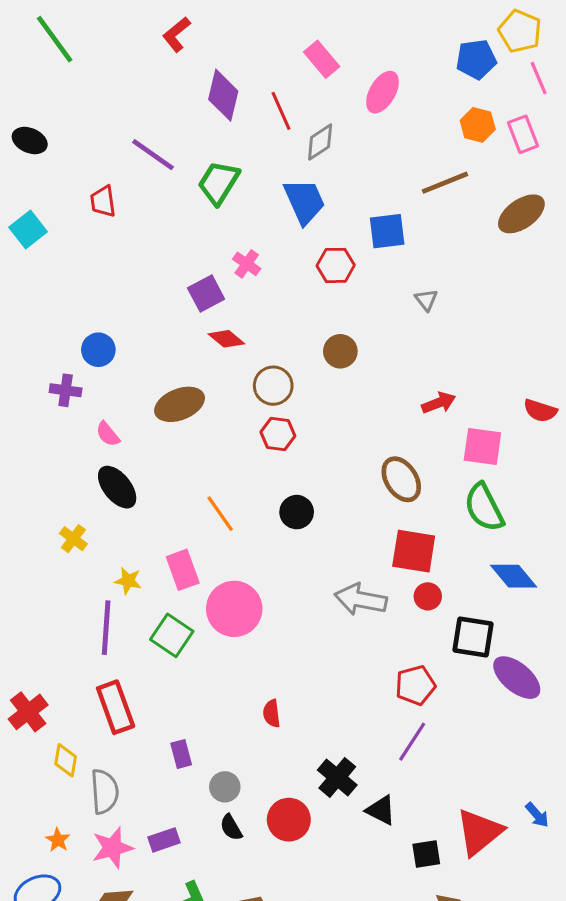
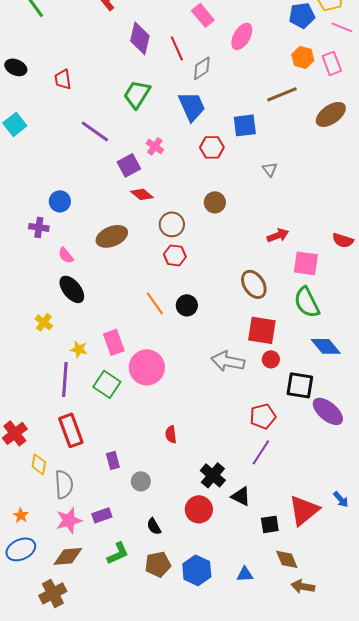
pink line: (539, 78) -> (342, 27), turned -45
purple line: (153, 155) -> (95, 131), moved
red trapezoid: (103, 201) -> (63, 79), moved
orange line: (220, 514) -> (155, 303), moved
red circle: (289, 820) -> (199, 509), moved
black semicircle: (231, 827) -> (154, 526), moved
orange star: (58, 840) -> (21, 515), moved

